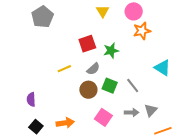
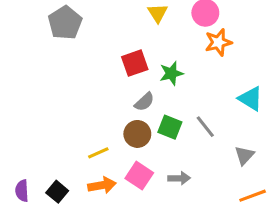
yellow line: (64, 69) -> (98, 153), moved
purple semicircle: (31, 99) -> (22, 191), moved
gray triangle: (151, 110) -> (244, 155), moved
gray arrow: (132, 112) -> (179, 178), moved
pink square: (103, 117) -> (139, 176), moved

